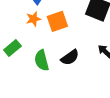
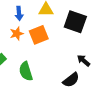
black semicircle: (70, 57) -> (71, 80), moved

